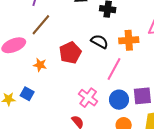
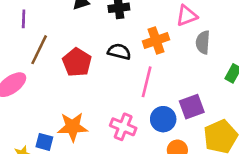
red pentagon: (70, 53) -> (77, 62), moved
orange star: (40, 65) -> (73, 127), moved, size x1.6

